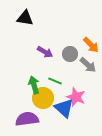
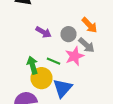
pink star: (76, 97) -> (74, 56), moved, turned 30
blue triangle: (64, 108) -> (62, 88), turned 30

